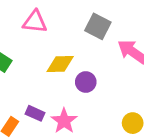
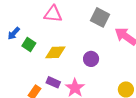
yellow diamond: (60, 64) -> (55, 52), moved

